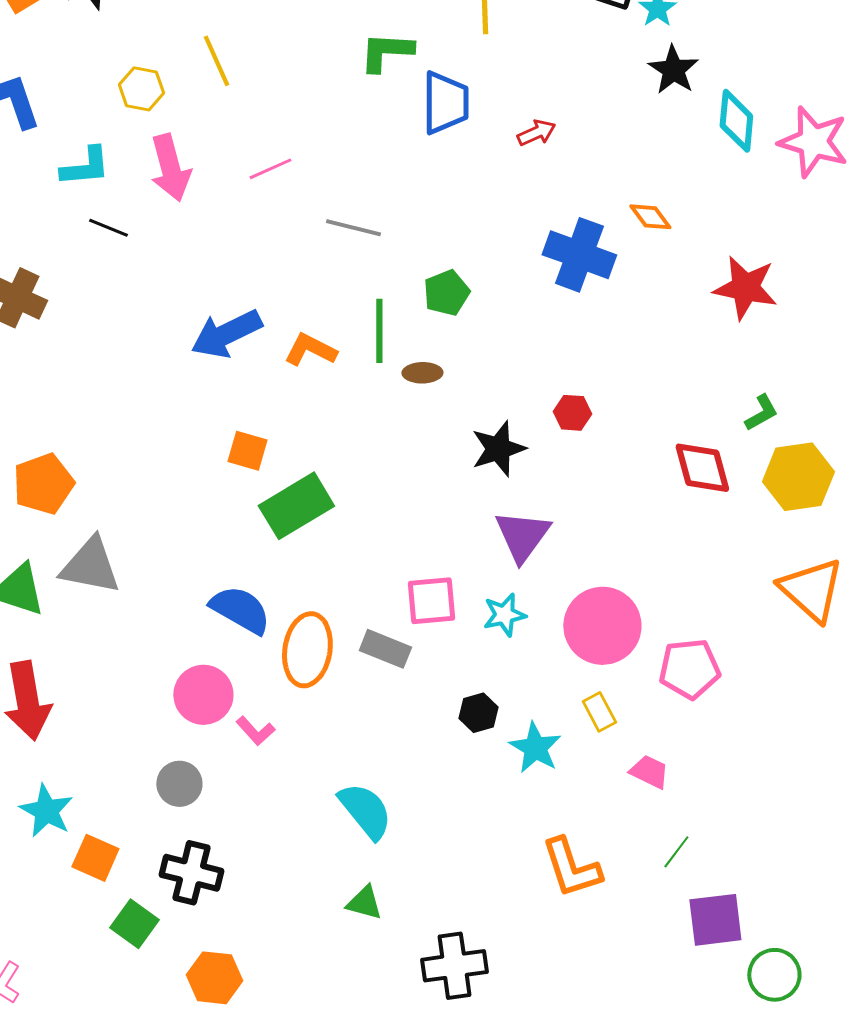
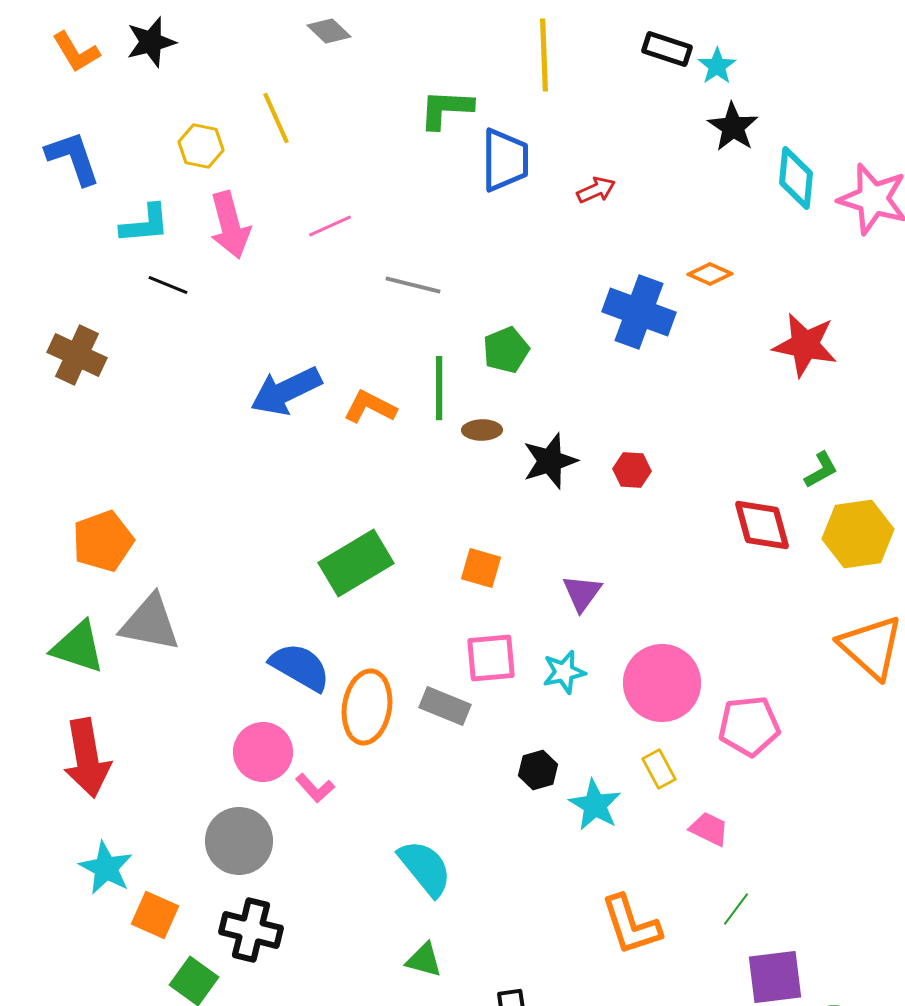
orange diamond: (650, 217) -> (710, 274), turned -30
black star: (498, 449) -> (550, 461), moved
orange square: (247, 451) -> (481, 568), moved
purple triangle: (522, 536) -> (582, 593), size x0.7
gray circle: (179, 784) -> (239, 841), size x1.5

